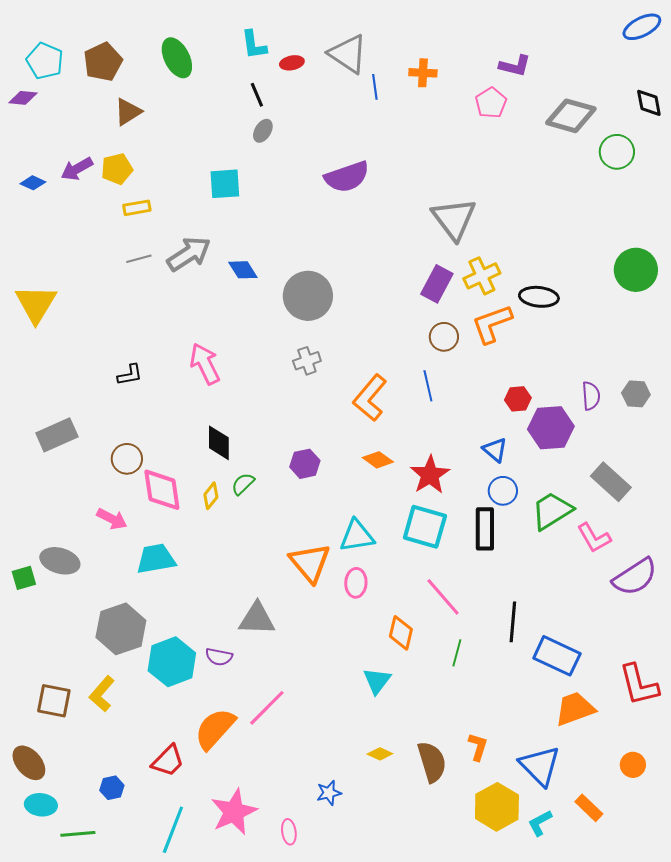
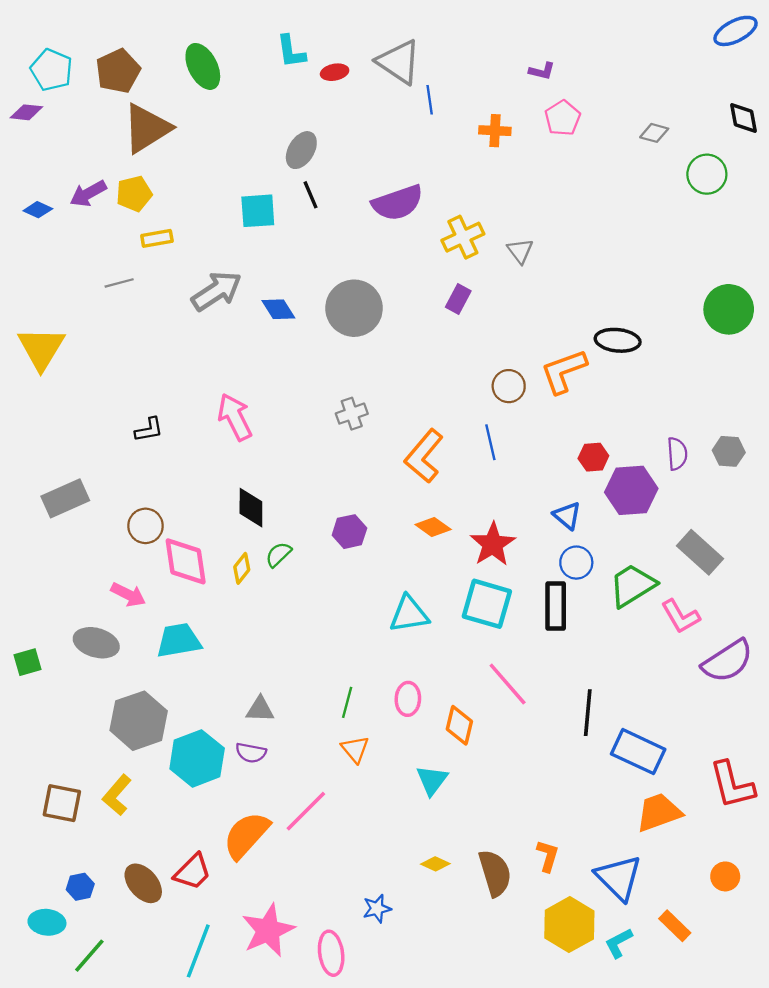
purple L-shape: (515, 66) -> (542, 71), moved, size x0.7
orange cross: (423, 73) -> (495, 131), moved
black line: (257, 95) -> (310, 195), moved
brown triangle: (128, 112) -> (147, 128), size x1.6
gray diamond: (571, 116) -> (654, 133), size x0.5
gray ellipse: (263, 131) -> (301, 150), size x1.4
gray triangle: (454, 219) -> (520, 251), size x0.5
gray line: (139, 259) -> (119, 283), moved
yellow cross: (482, 276) -> (463, 237), moved
purple rectangle: (437, 284) -> (458, 299), moved, size x0.7
gray circle: (308, 296) -> (354, 308), moved
gray ellipse: (60, 561) -> (96, 643), moved
orange triangle: (310, 563) -> (355, 749), moved, size x0.6
pink ellipse: (356, 583) -> (408, 699), moved
gray triangle: (257, 619) -> (260, 709), moved, size x0.7
green line: (457, 653) -> (347, 702), moved
brown ellipse: (29, 763) -> (143, 883), moved
blue hexagon: (112, 788) -> (80, 887), moved
pink ellipse: (289, 832) -> (331, 953), size x1.5
green line: (78, 834) -> (89, 956), turned -44

